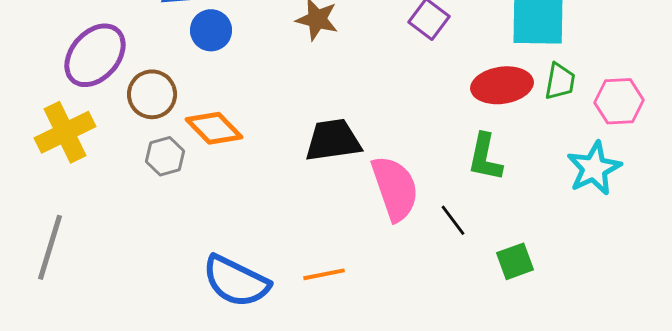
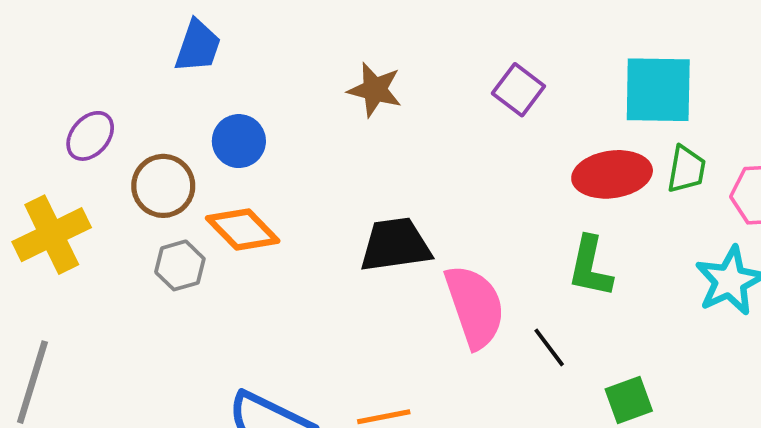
blue circle: (211, 30) -> (239, 141), moved
purple ellipse: (95, 55) -> (90, 136), size x0.6

